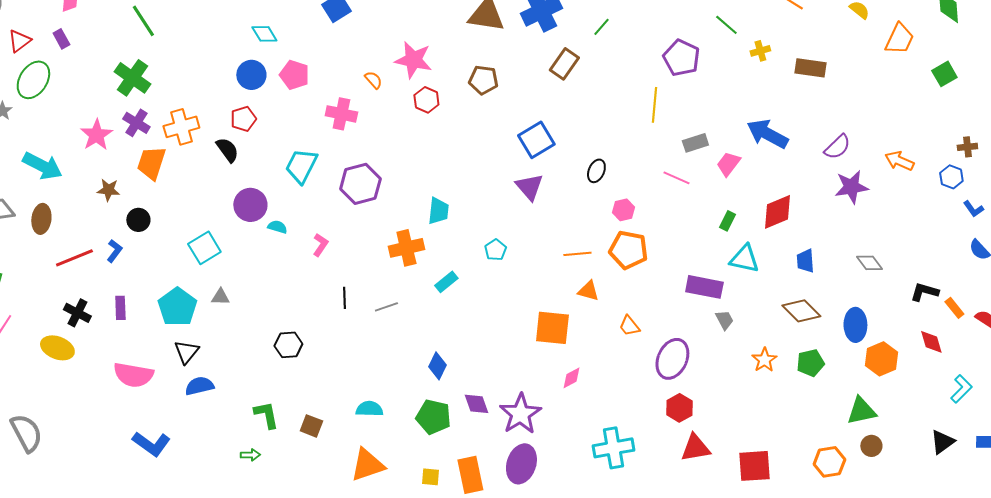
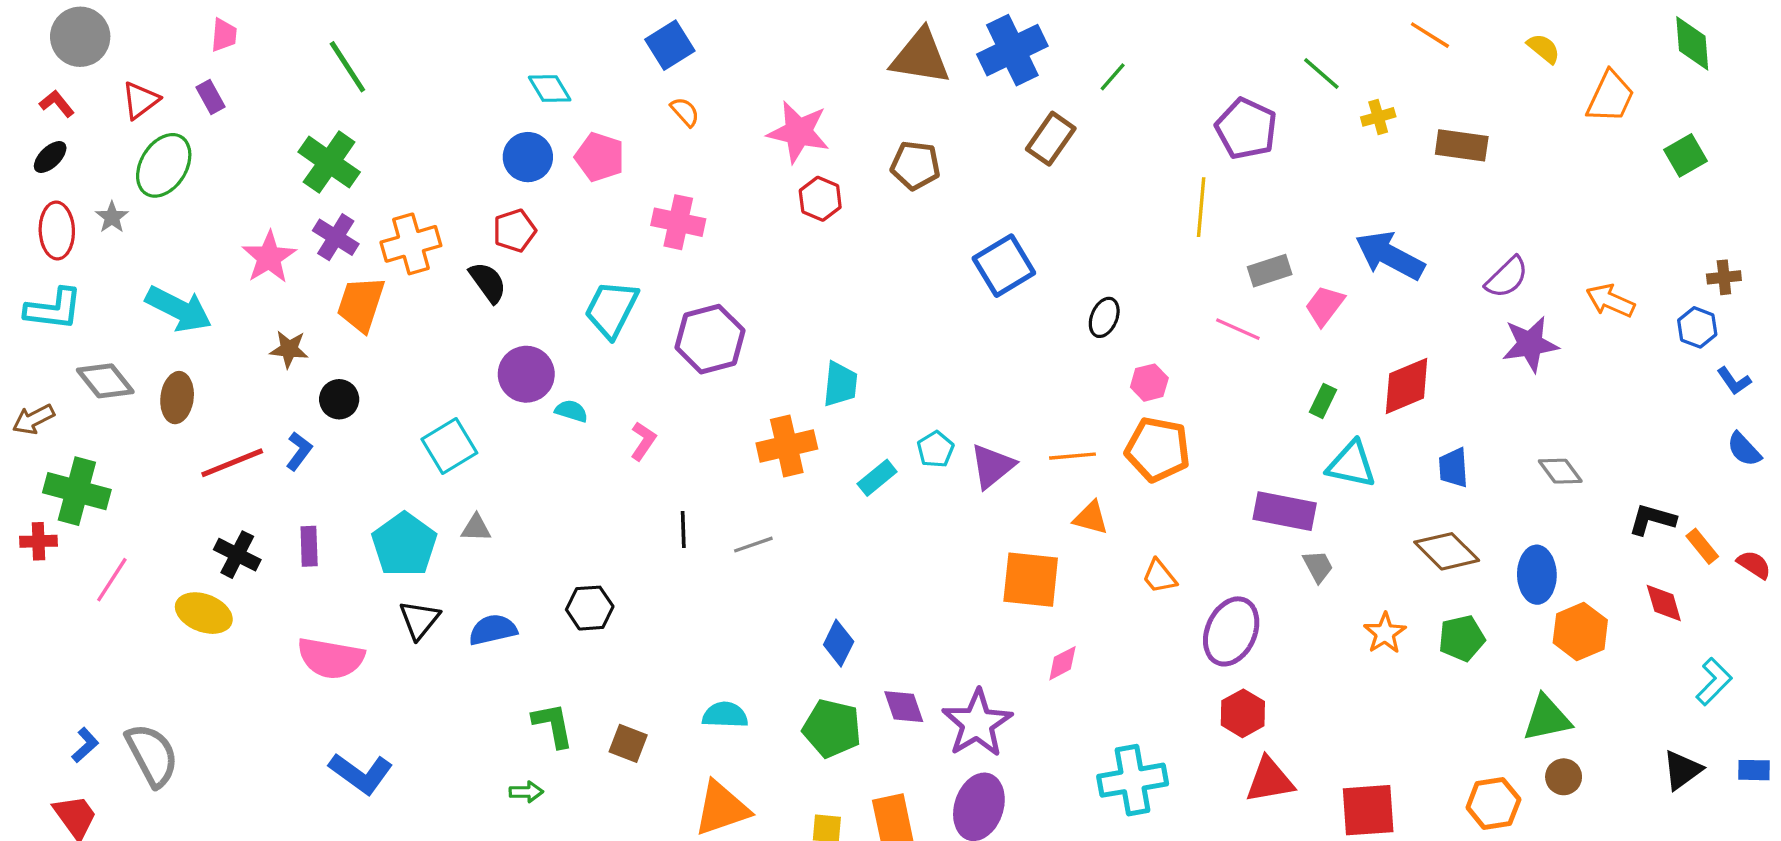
orange semicircle: (373, 80) -> (685, 112), moved
purple triangle: (529, 187) -> (992, 466), moved, turned 32
cyan rectangle: (446, 282) -> (877, 478), moved
blue semicircle: (199, 386) -> (493, 630), moved

